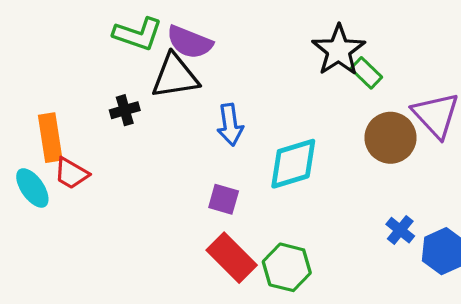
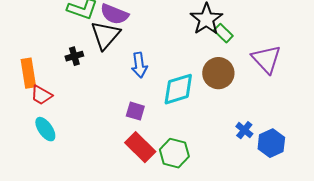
black triangle: (175, 76) -> (105, 35), turned -40
brown circle: (390, 138) -> (218, 73), moved
cyan ellipse: (32, 188) -> (45, 129), moved

